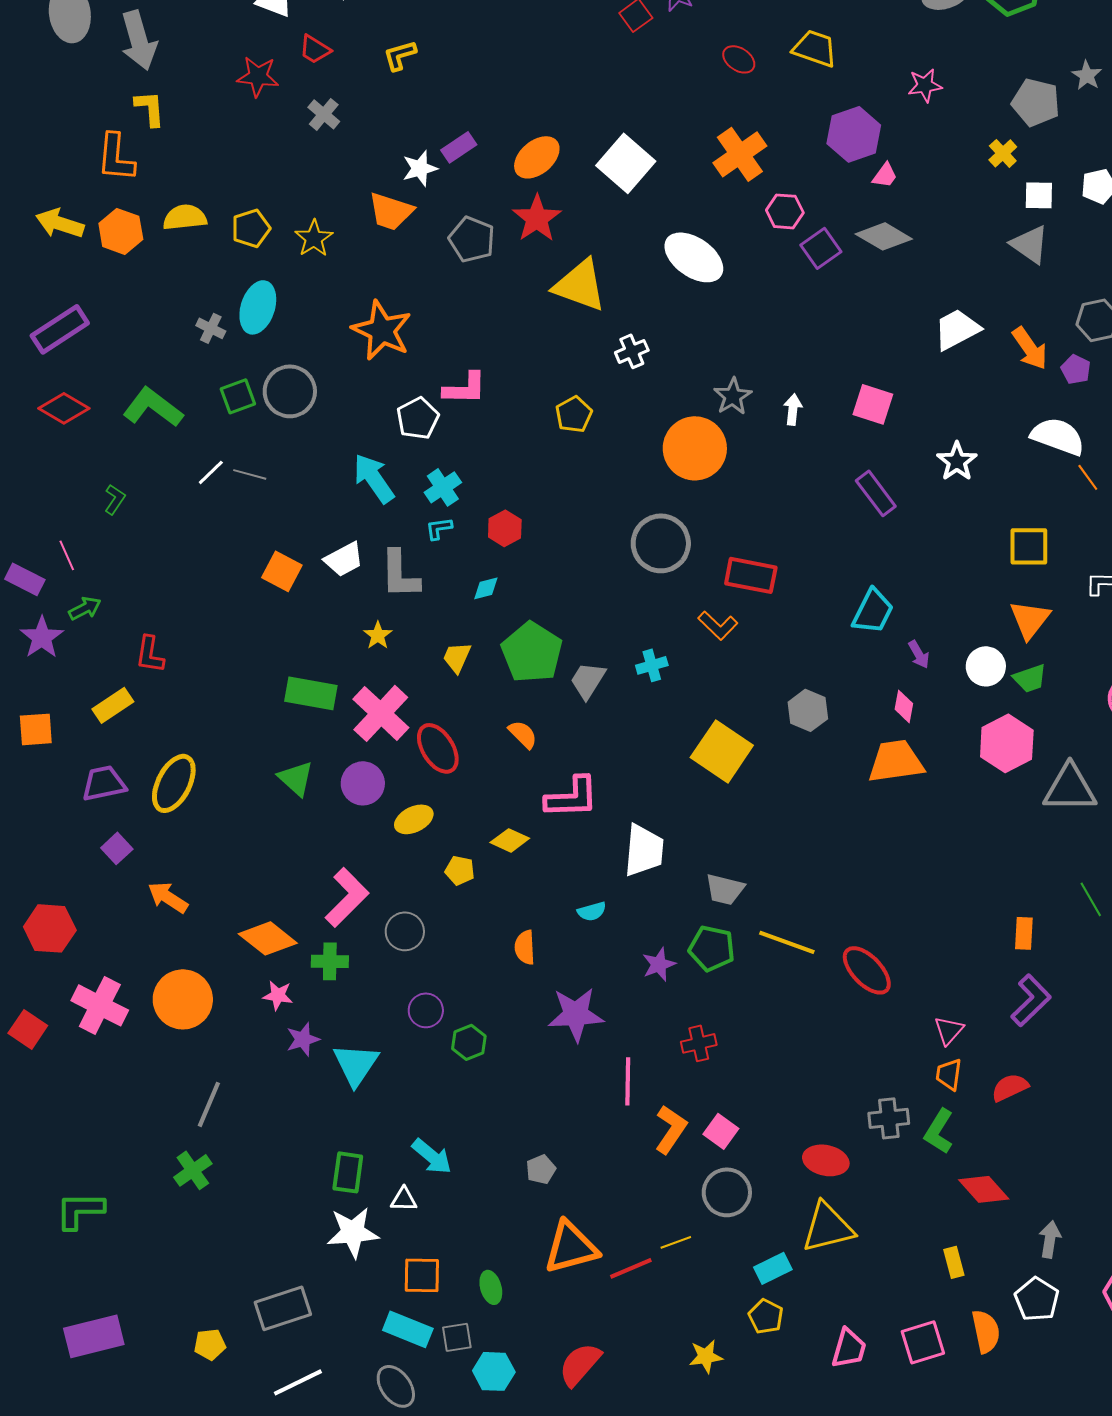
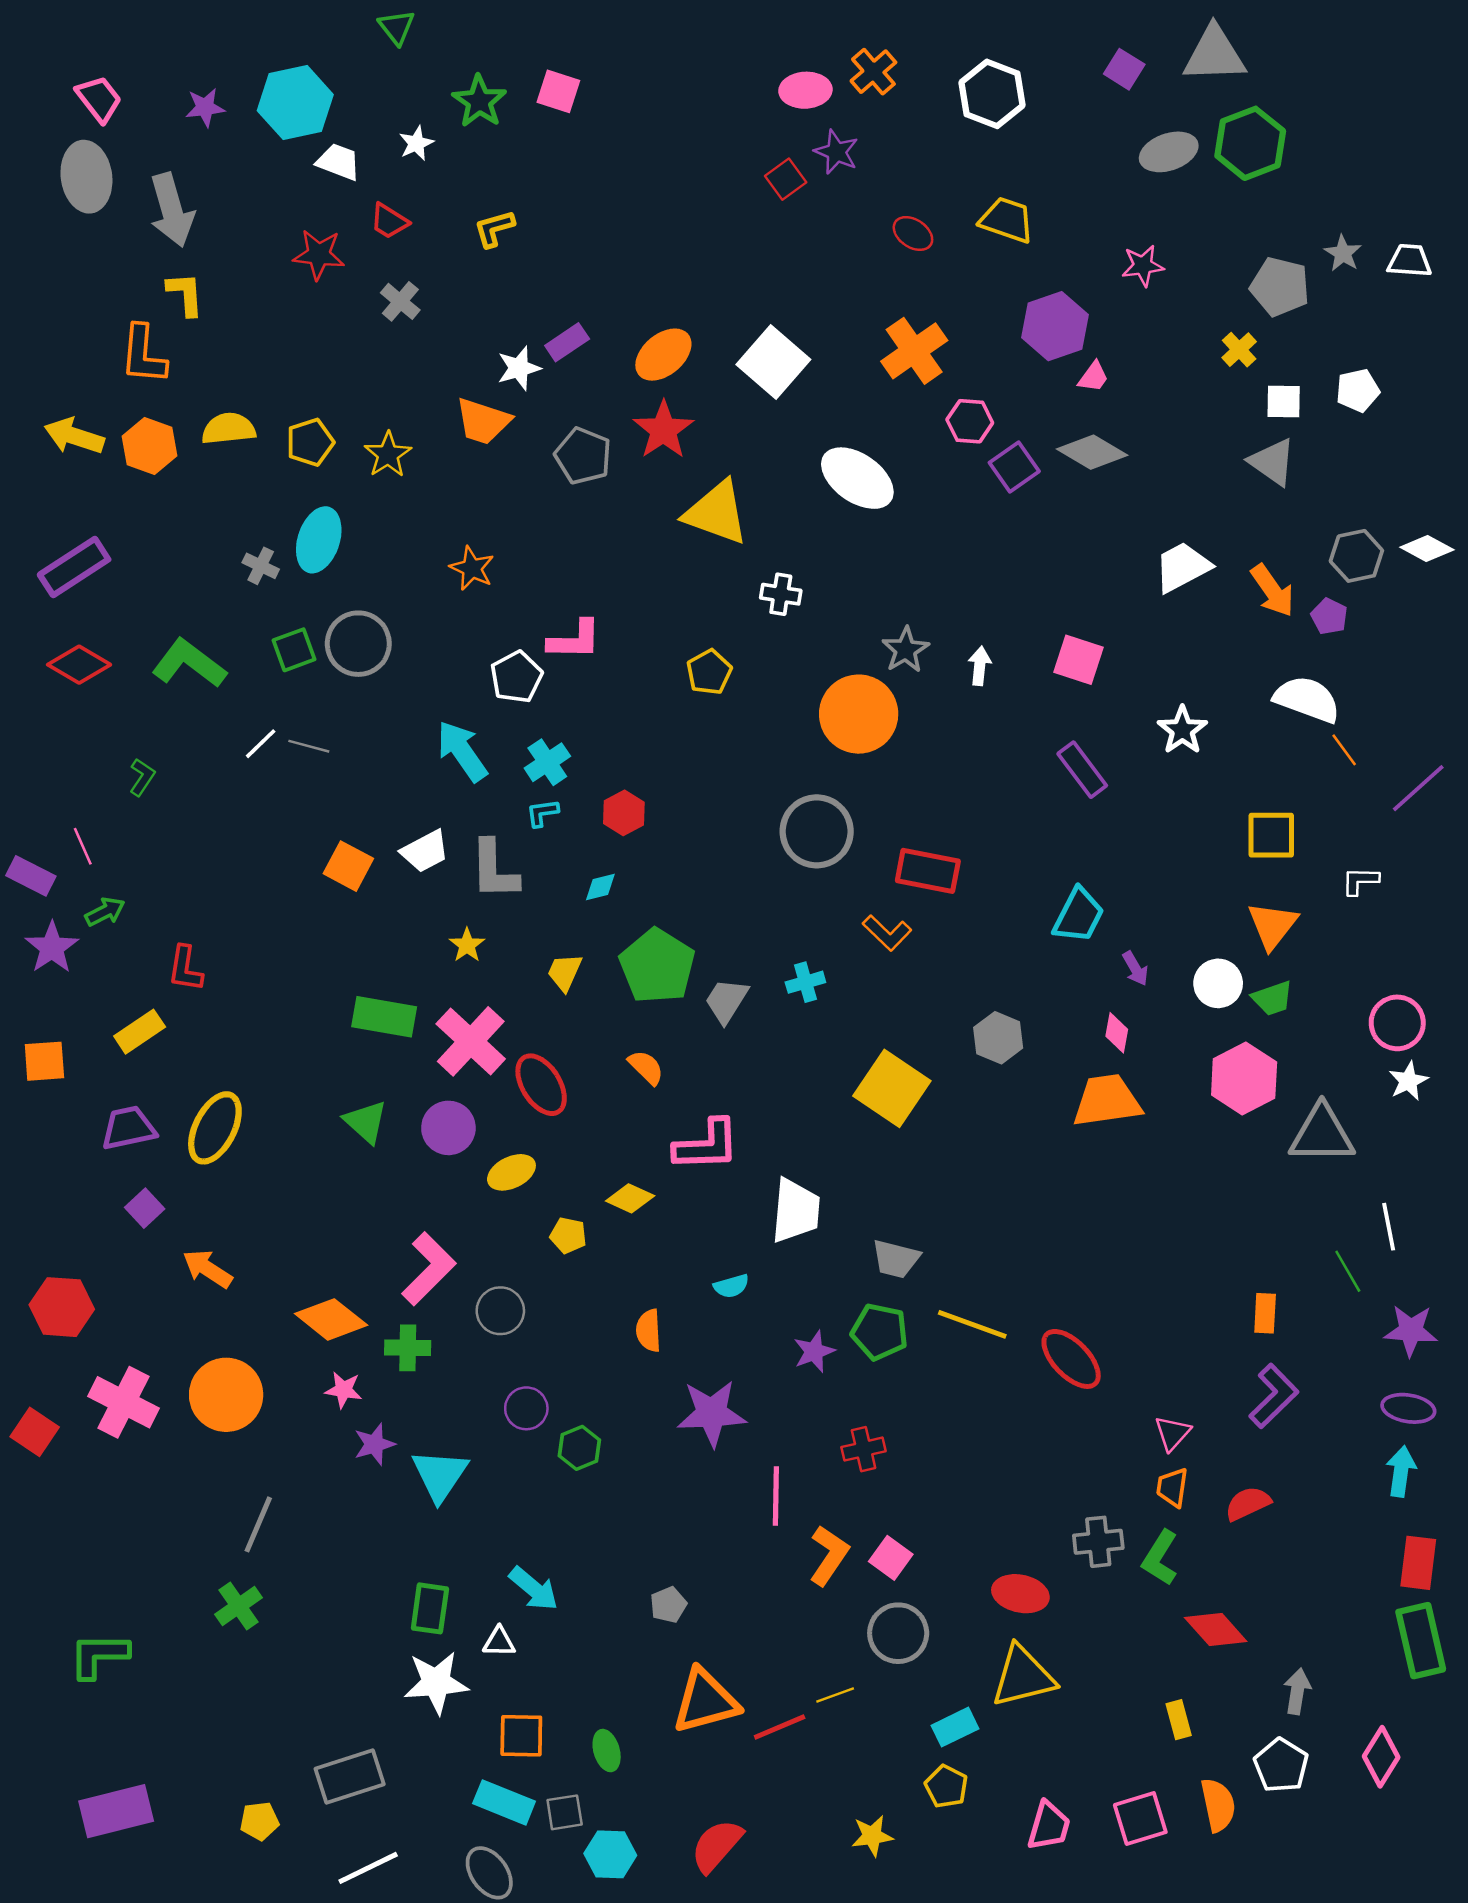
orange star: (382, 330) -> (472, 568), size x0.6
white cross: (632, 351) -> (781, 594), turned 32

